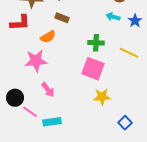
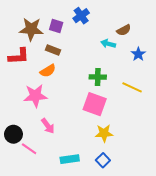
cyan arrow: (113, 17) -> (108, 44), moved
brown rectangle: (62, 18) -> (53, 50), moved
cyan rectangle: (52, 122) -> (70, 159), moved
blue square: (125, 123) -> (103, 160), moved

